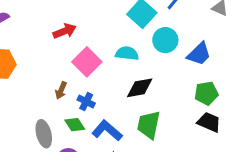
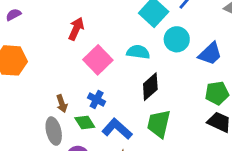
red arrow: (65, 31) -> (76, 29), turned -45
black diamond: (140, 88) -> (150, 87), turned -32
brown arrow: (61, 90) -> (62, 104), moved, turned -42

